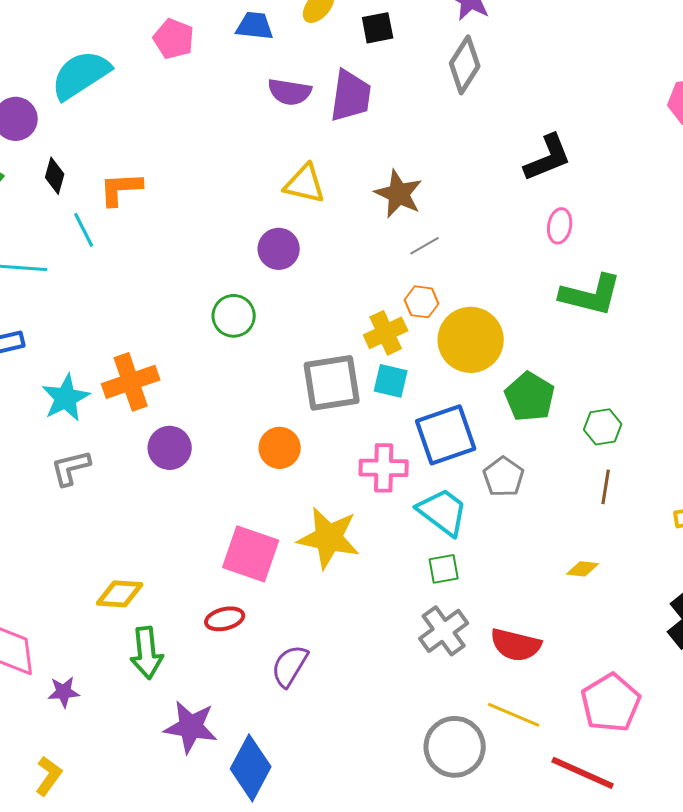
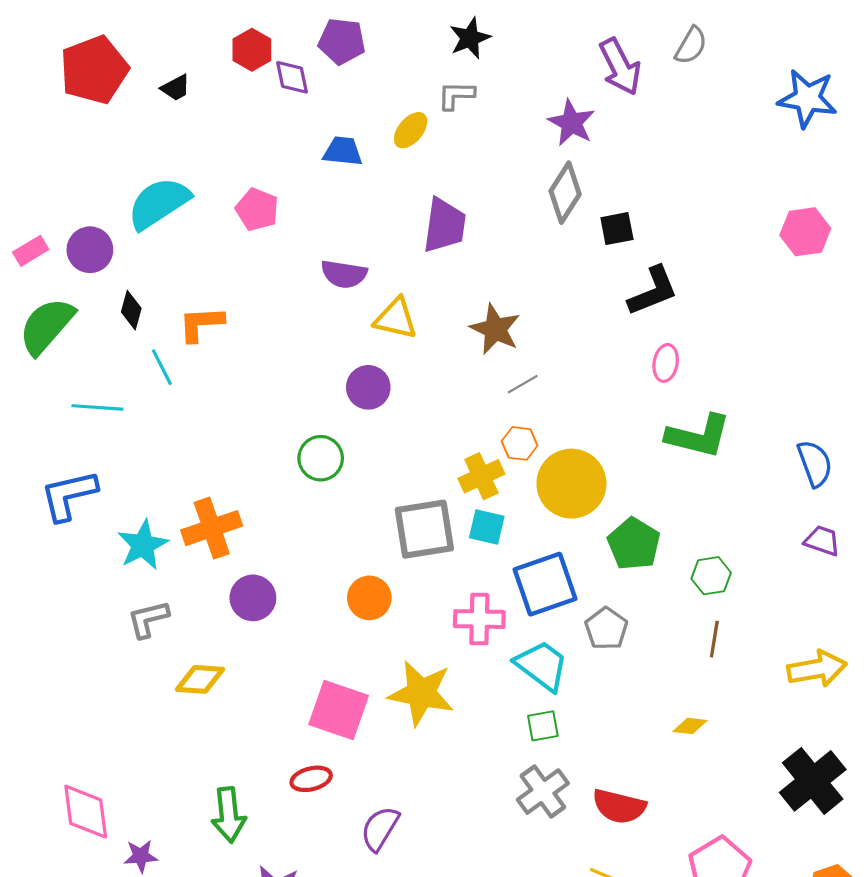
black square: (378, 28) -> (617, 229), moved
pink pentagon: (174, 39) -> (257, 210), moved
purple semicircle: (290, 92) -> (344, 274), moved
yellow diamond: (120, 594) -> (200, 679), moved

